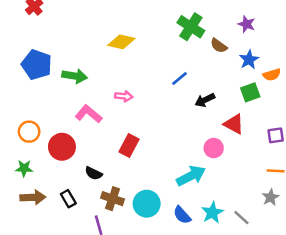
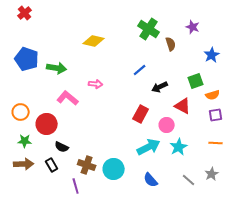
brown semicircle: (219, 46) -> (171, 44), turned -144
blue star: (249, 60) -> (212, 55), moved
orange semicircle: (272, 75) -> (213, 95), moved
red rectangle: (129, 146) -> (141, 114), moved
green star: (24, 168) -> (25, 141), moved
black semicircle: (94, 173) -> (62, 147), moved
gray star: (271, 197) -> (212, 174), moved
cyan star: (212, 213) -> (179, 147), moved
blue semicircle: (182, 215) -> (151, 180), moved

